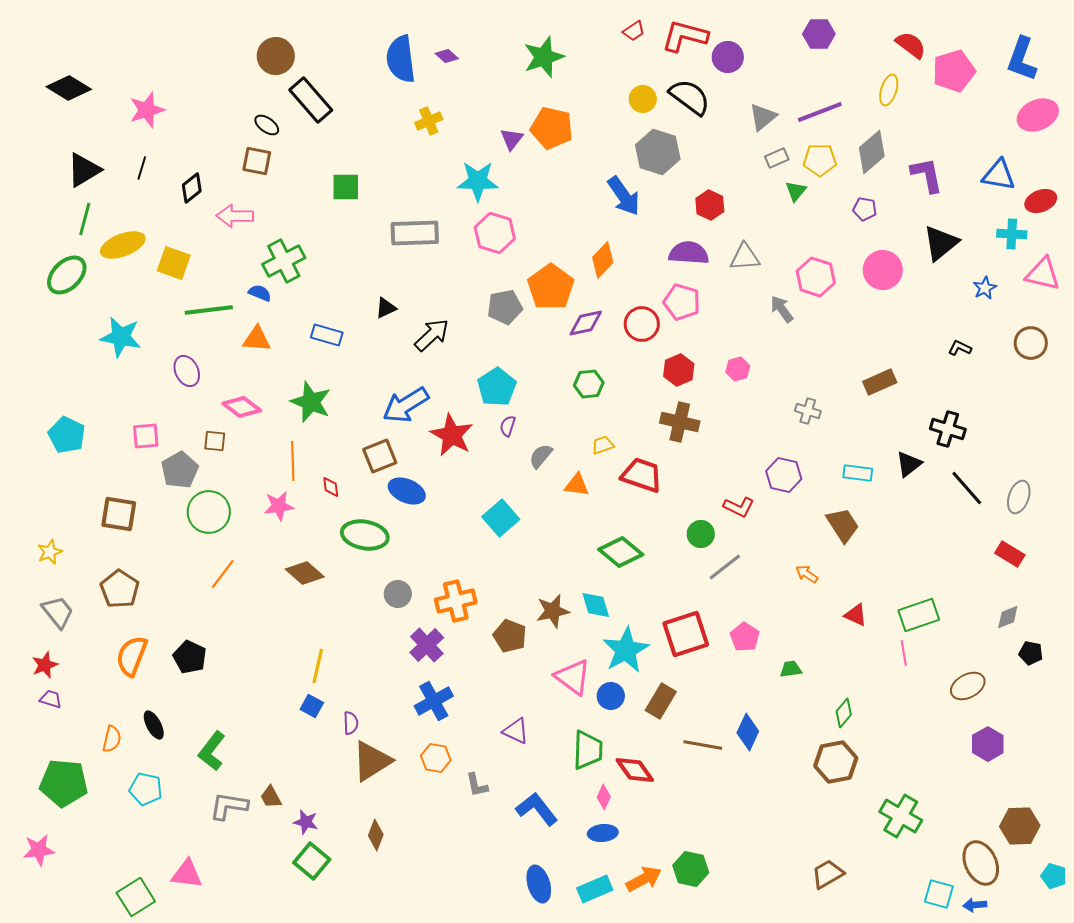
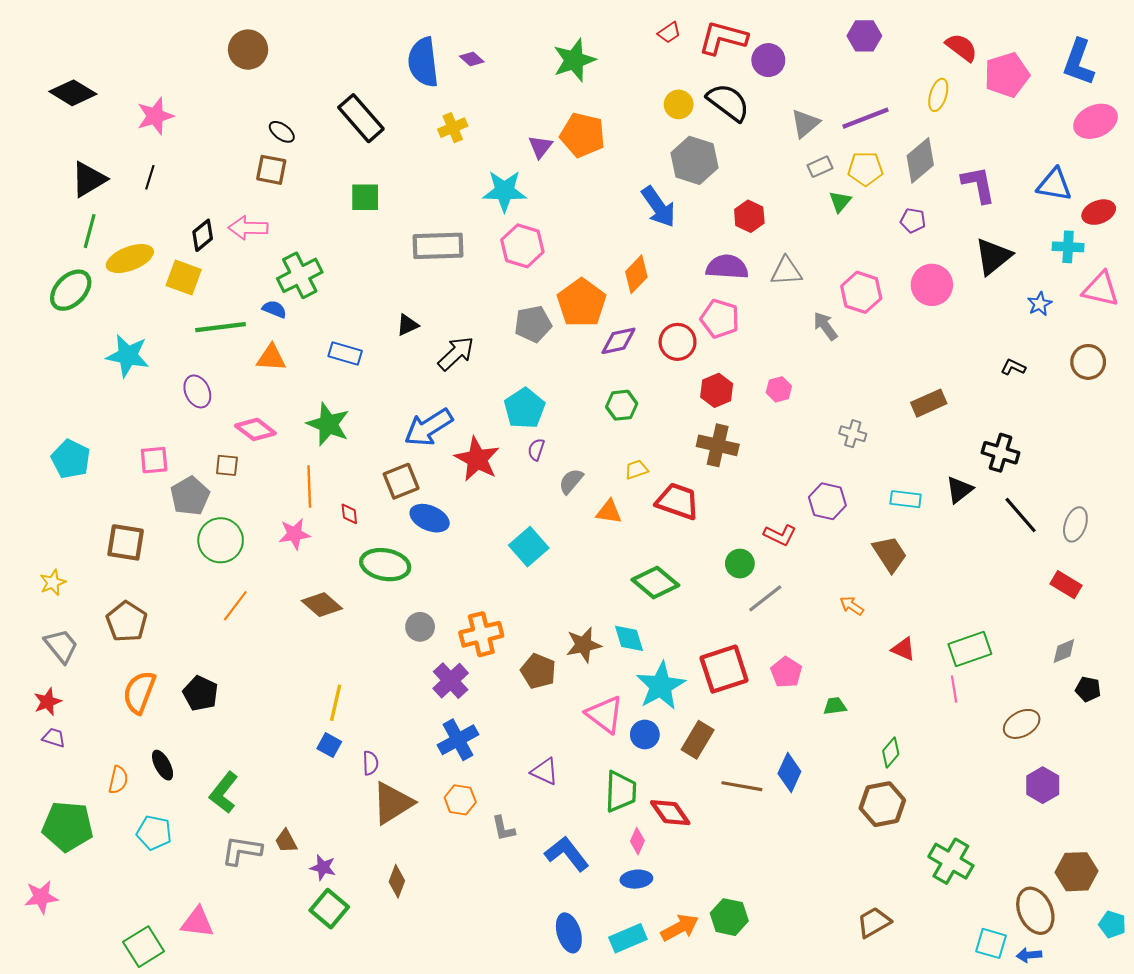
brown circle: (276, 56) -> (248, 50), moved
black rectangle: (311, 100) -> (361, 118), moved
black diamond: (192, 188) -> (203, 235), moved

